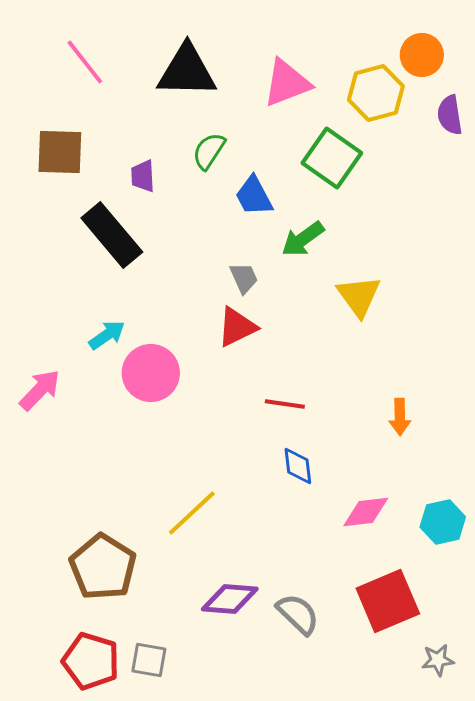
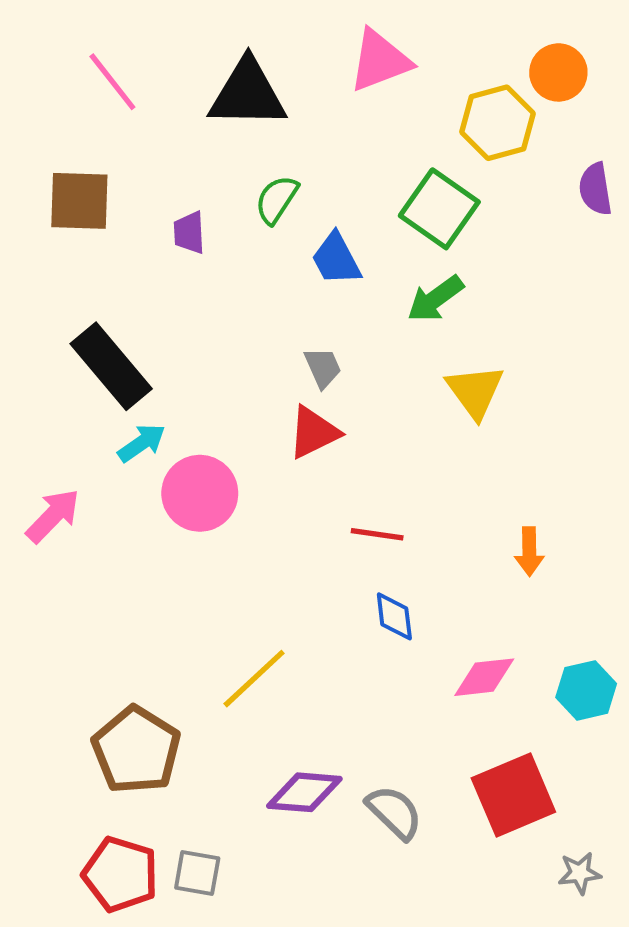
pink triangle: (287, 83) -> (380, 61), moved
purple semicircle: (450, 115) -> (595, 189), moved
black rectangle: (112, 235) -> (111, 366), moved
green arrow: (303, 239) -> (435, 299), moved

